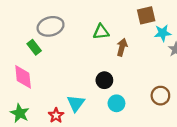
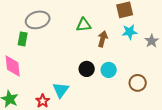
cyan star: (163, 33) -> (130, 32), moved
green rectangle: (34, 47) -> (23, 39), turned 48
cyan circle: (116, 103) -> (109, 70), moved

